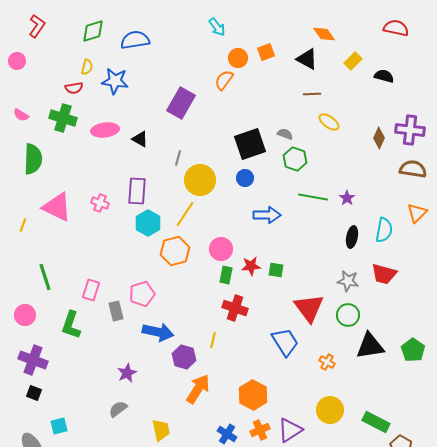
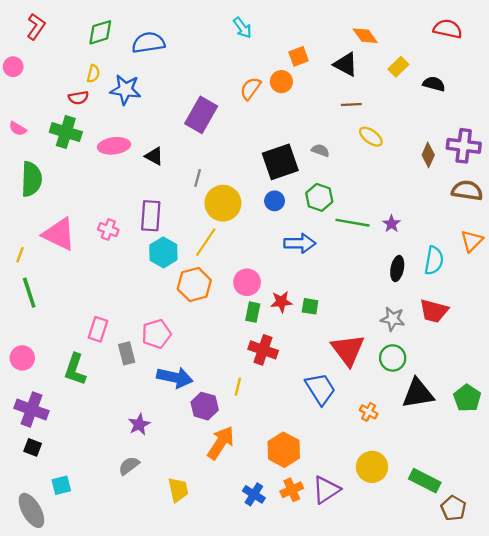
orange circle: (238, 58) -> (281, 82), moved
green hexagon: (295, 159) -> (319, 197), moved
green line: (45, 277) -> (29, 293), moved

